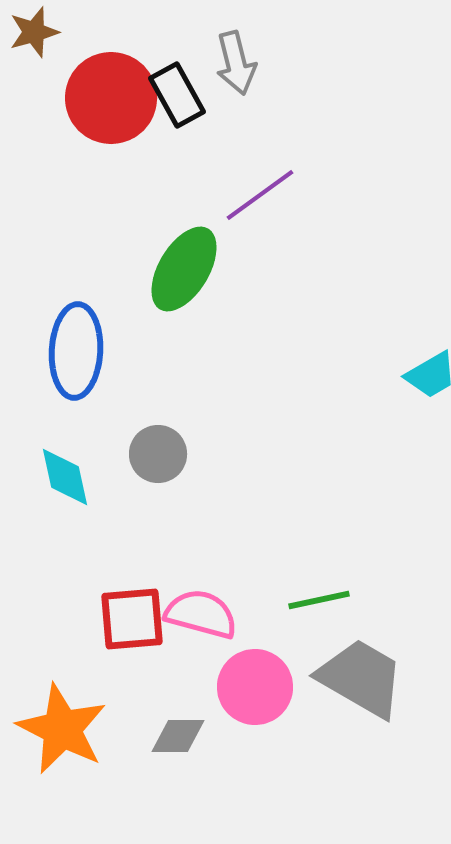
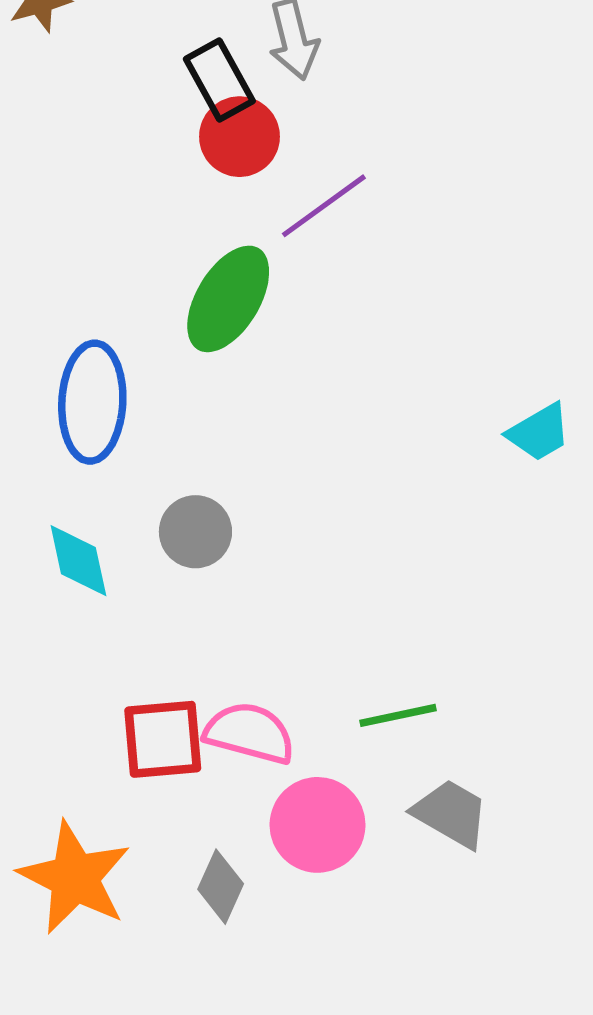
red circle: (111, 98) -> (240, 137), moved, size x0.7
gray trapezoid: (361, 678) -> (451, 814), size x0.7
gray diamond: (178, 736) -> (221, 887), turned -66

